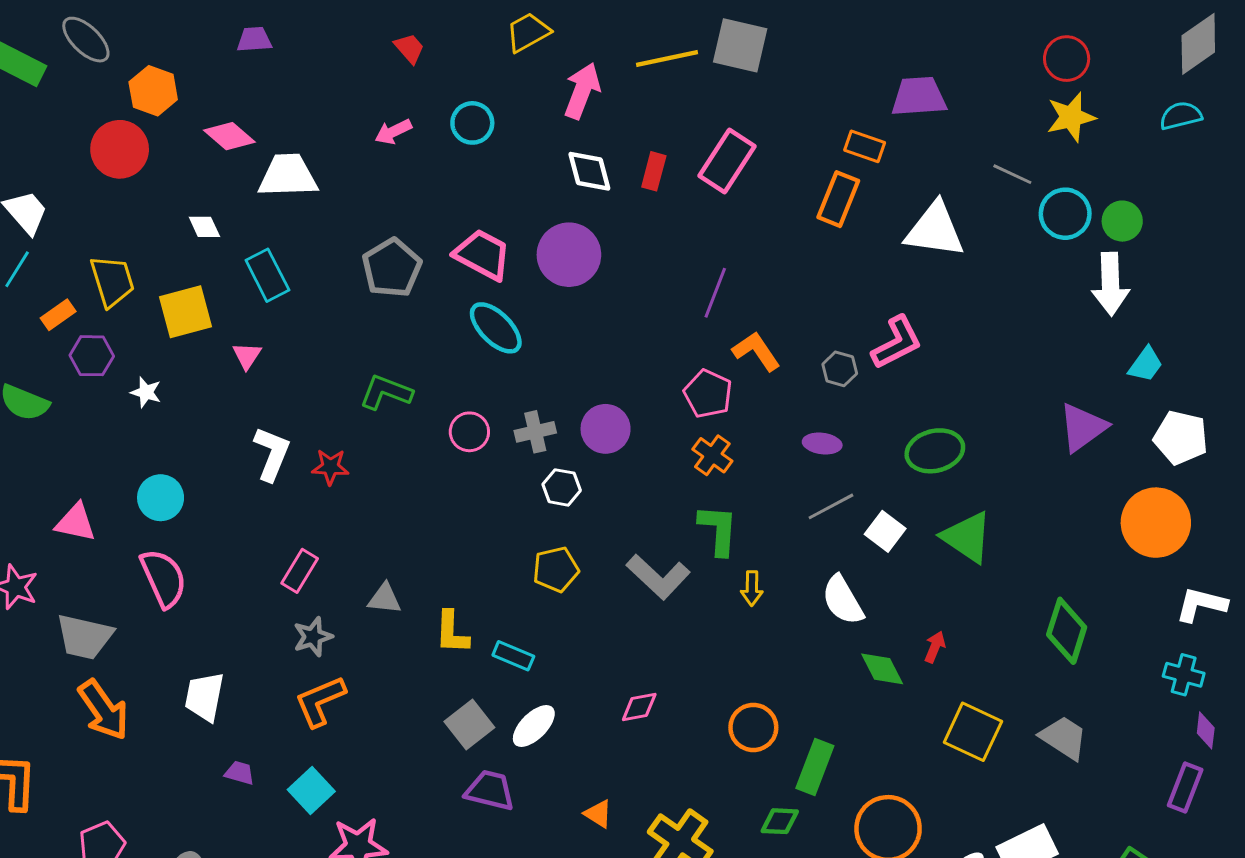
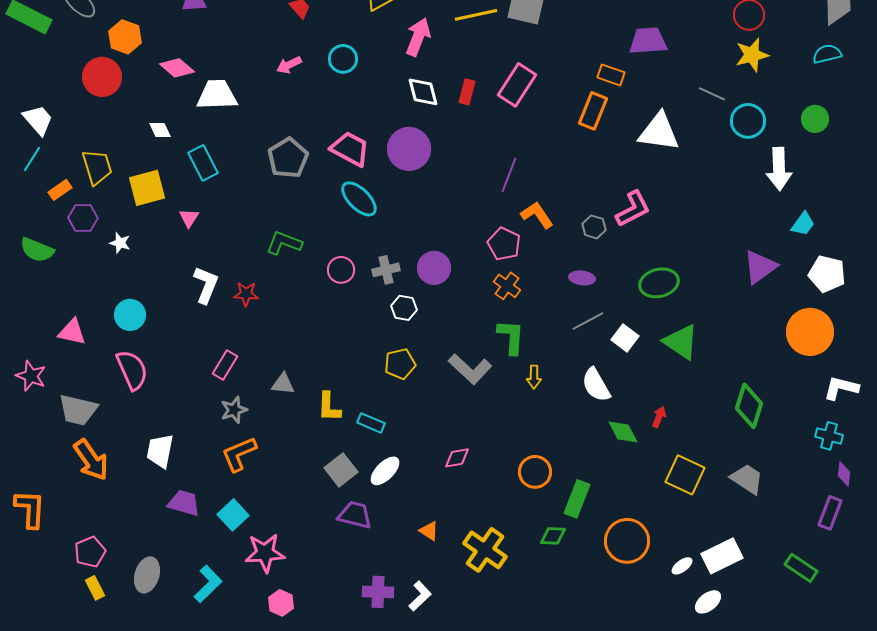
green circle: (1122, 221) -> (815, 119), moved
purple trapezoid: (240, 773) -> (184, 503), size x1.6

